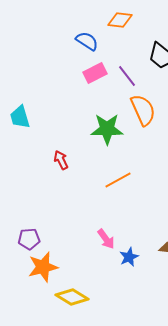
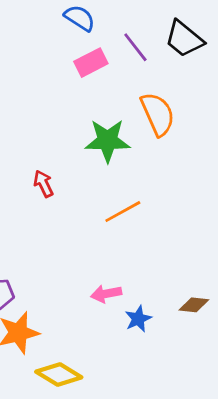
purple line: (127, 76) -> (135, 47), moved
pink arrow: (106, 239) -> (106, 294), turned 115

